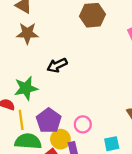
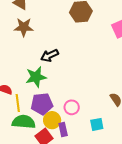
green star: (26, 88) -> (36, 77), moved
purple pentagon: (49, 121) -> (42, 104), turned 30

